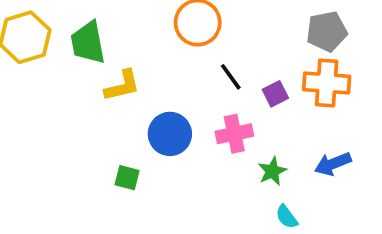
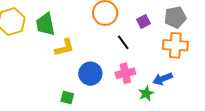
purple square: (275, 94) -> (143, 22), moved
blue arrow: (333, 164) -> (163, 79), moved

